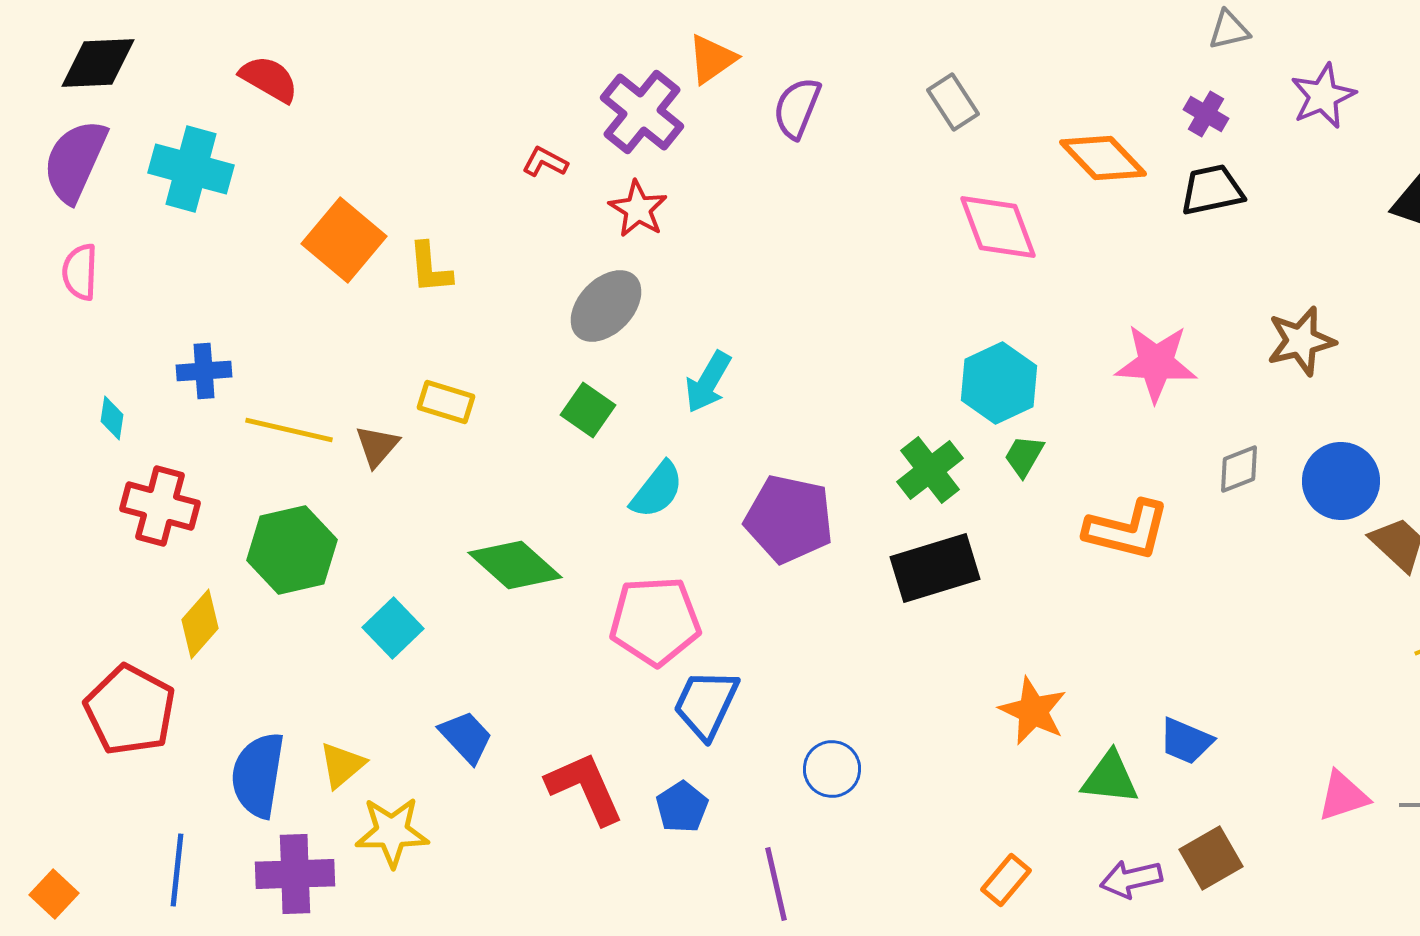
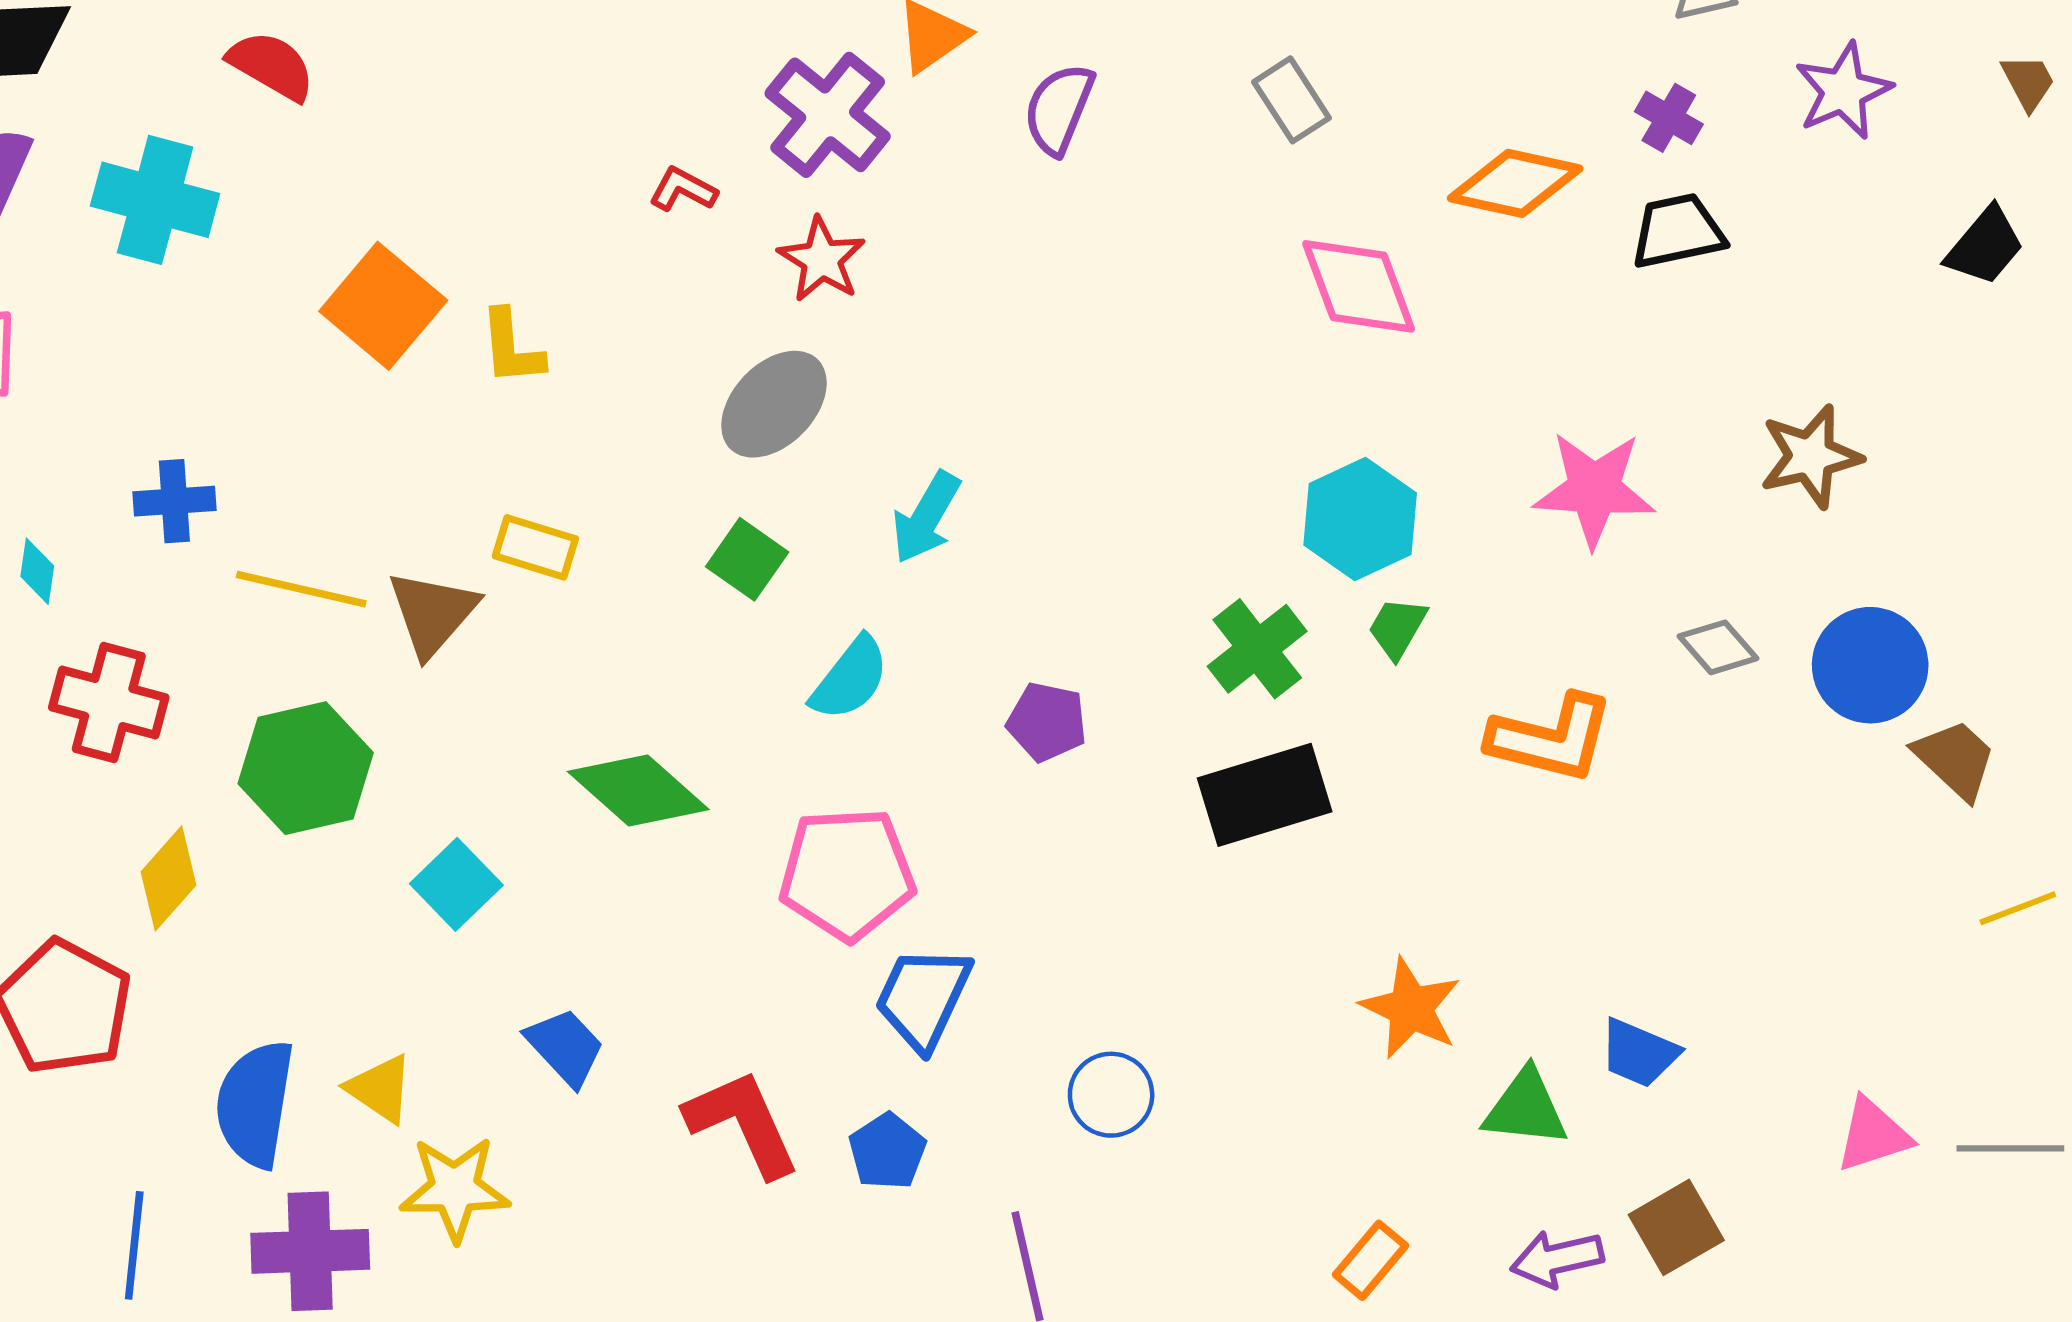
orange diamond: (1103, 158) -> (1515, 183), turned -34
brown triangle: (377, 446) -> (432, 613), size x1.4
gray diamond: (1239, 469) -> (1718, 647), turned 70
purple pentagon: (789, 519) -> (1047, 722), size x0.6
yellow triangle: (342, 765) -> (380, 1089), turned -46

